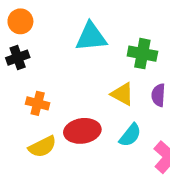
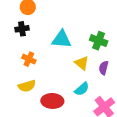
cyan triangle: (91, 37) -> (62, 39), moved
red ellipse: (82, 131) -> (52, 101), moved

